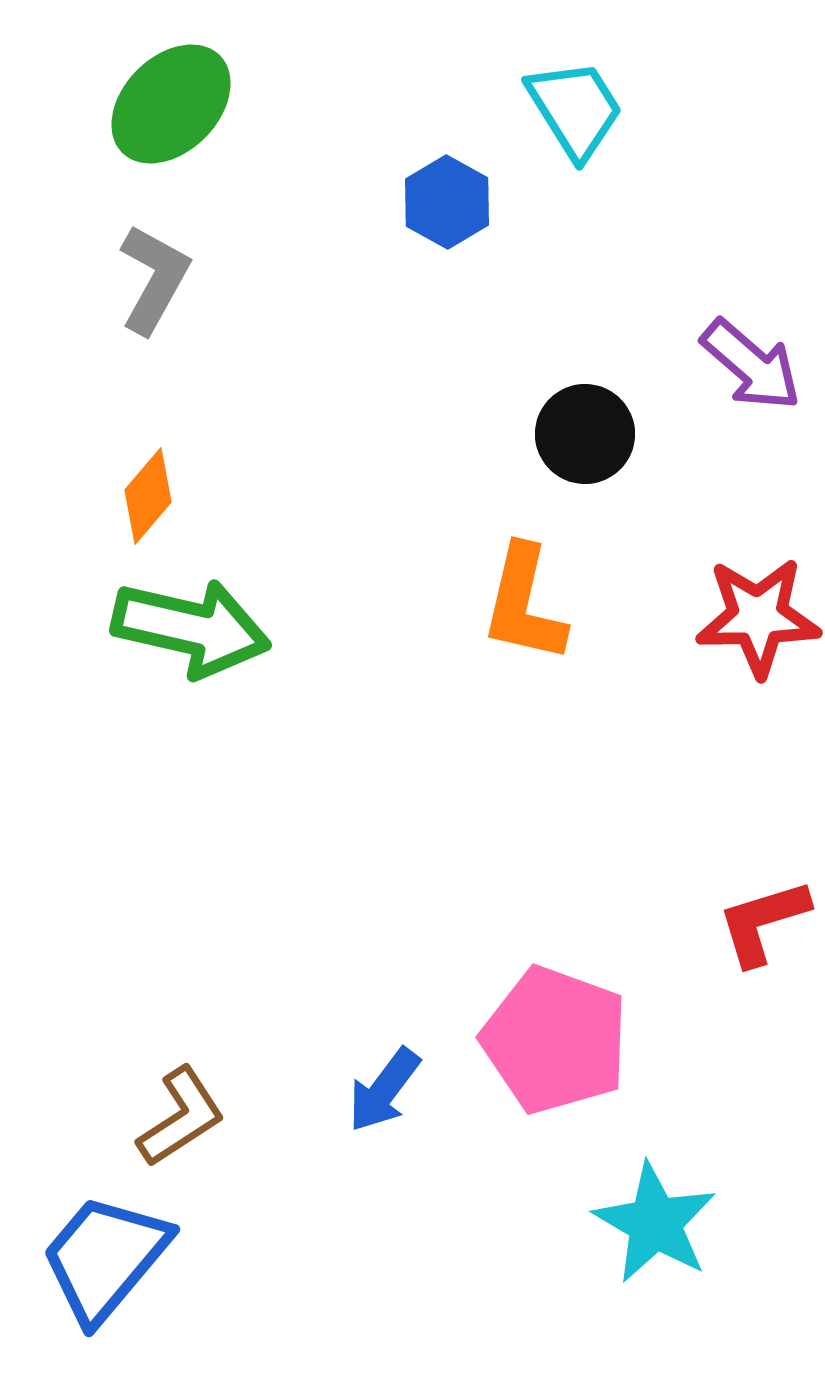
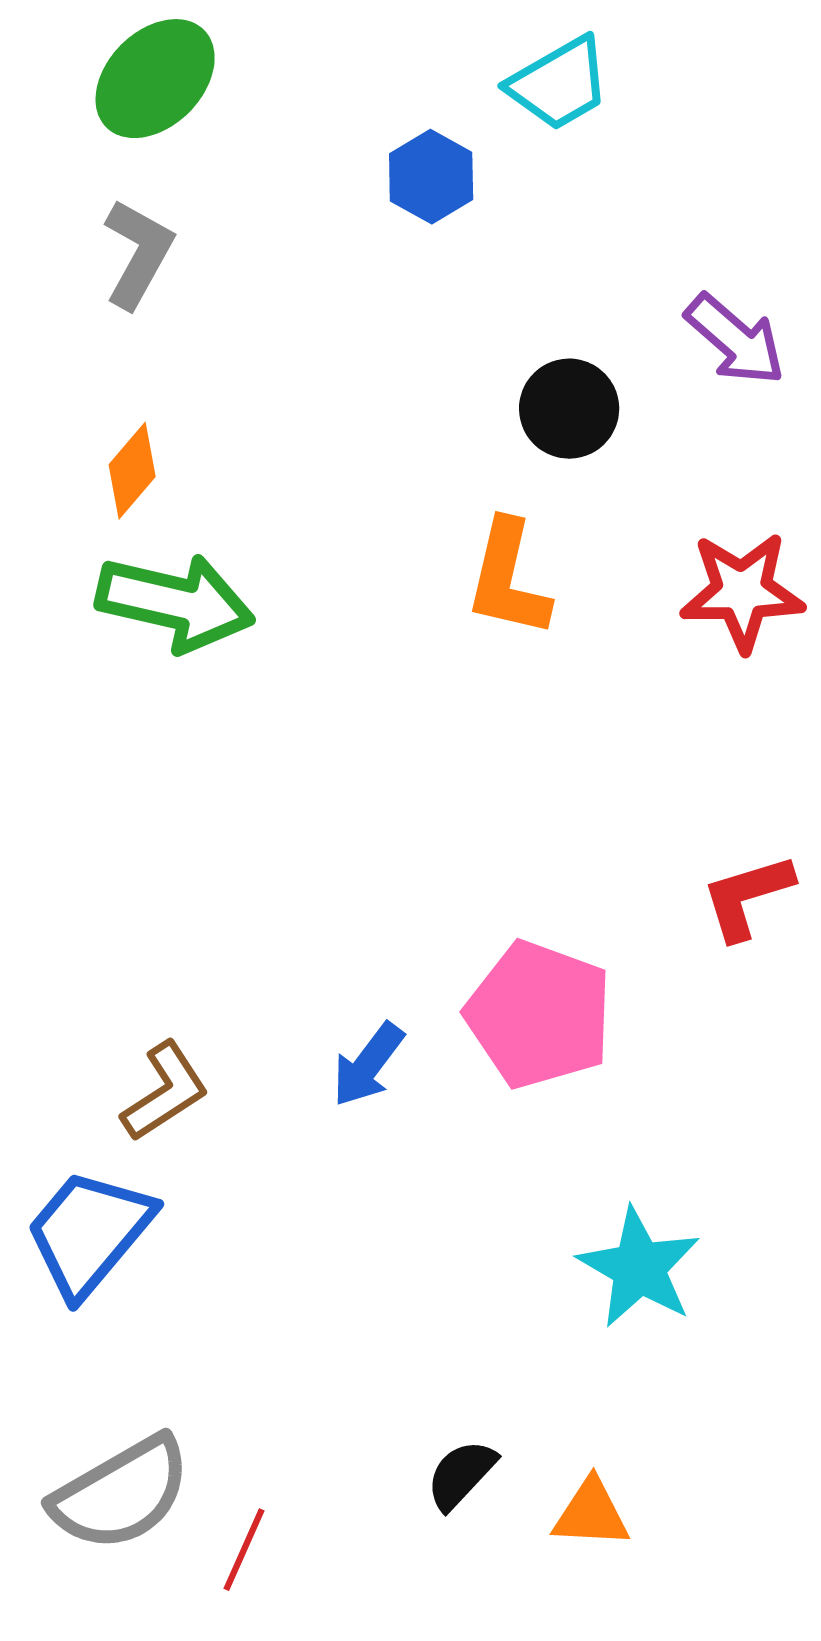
cyan trapezoid: (575, 109) -> (559, 84), turned 92
cyan star: (655, 1223) -> (639, 1268), moved

